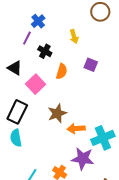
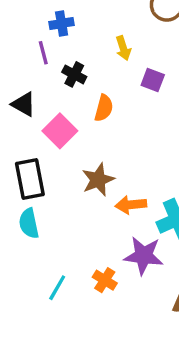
blue cross: (38, 21) -> (62, 24), turned 32
purple line: (27, 38) -> (43, 53), turned -40
purple square: (91, 65) -> (153, 80), moved
black rectangle: (17, 112) -> (30, 179), turned -35

